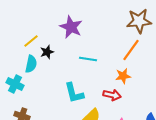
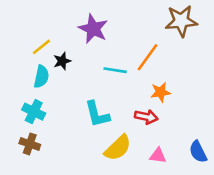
orange line: (131, 50) -> (148, 57), moved
cyan cross: (15, 84) -> (34, 112), moved

